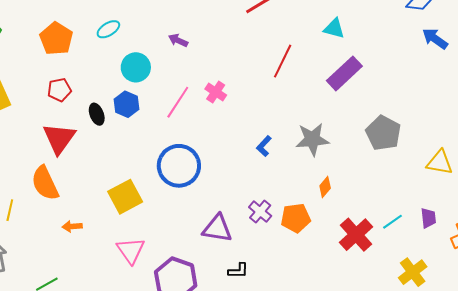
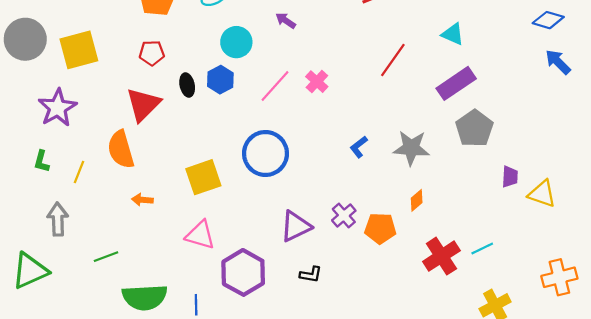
gray pentagon: (383, 133) -> (474, 128), moved
purple trapezoid: (428, 218) -> (510, 177), moved
purple triangle: (217, 229) -> (296, 226), turned -44
pink triangle: (131, 250) -> (200, 235), turned -48

